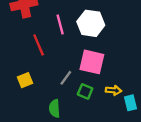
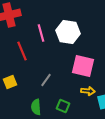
pink square: (92, 62) -> (83, 66), moved
green square: (85, 91) -> (63, 106), moved

